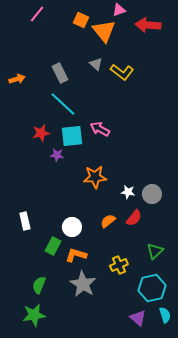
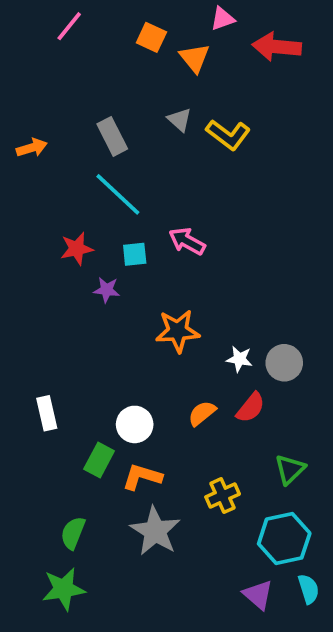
orange triangle: (104, 31) -> (194, 58), size x0.7
cyan square: (72, 136) -> (135, 254), size x0.6

